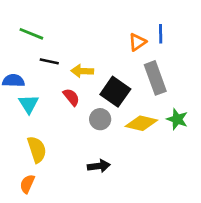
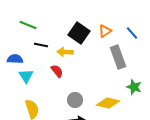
blue line: (161, 34) -> (132, 33), moved, turned -40
black square: (115, 92) -> (79, 33), moved
gray circle: (100, 119) -> (75, 100), moved
yellow diamond: (141, 123) -> (108, 103), moved

